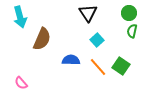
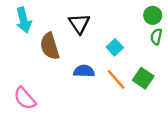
black triangle: (88, 13) -> (79, 24), moved
brown semicircle: (42, 39) -> (50, 46), turned 140
pink semicircle: (21, 83) -> (25, 98), size x1.5

